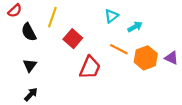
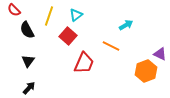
red semicircle: (15, 11) -> (14, 10), turned 88
cyan triangle: (111, 16) -> (76, 15), moved
orange hexagon: (146, 58) -> (146, 71), moved

